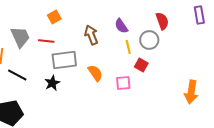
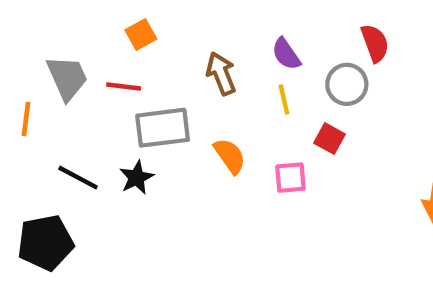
yellow line: (128, 47) -> (284, 100), moved
black line: (17, 75) -> (78, 178), moved

